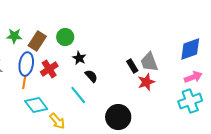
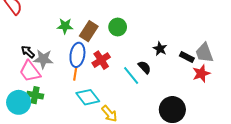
black star: (79, 58) -> (160, 49), moved
black rectangle: (132, 66) -> (187, 57), turned -32
cyan line: (78, 95) -> (131, 76), moved

